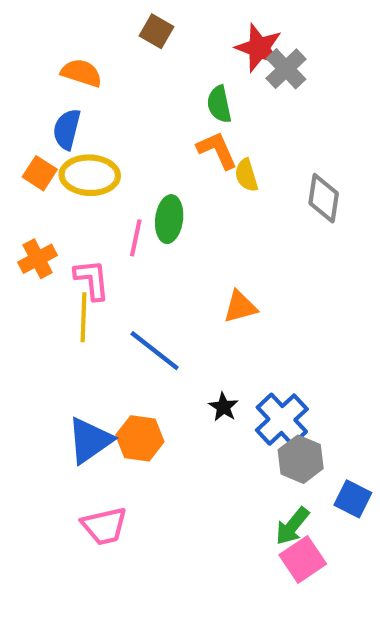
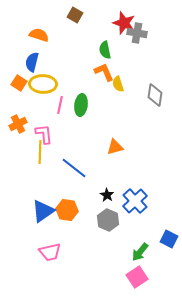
gray cross: (286, 69) -> (137, 33), turned -36
pink line: (136, 238) -> (60, 105), moved
gray hexagon: (301, 459) -> (108, 220), moved
pink square: (303, 559) -> (137, 277), moved

